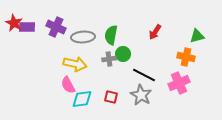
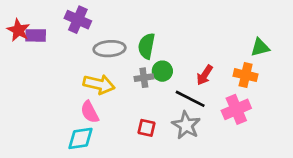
purple cross: (56, 27) -> (78, 20), moved
red arrow: (155, 32) -> (205, 75), moved
cyan diamond: (82, 99) -> (80, 138), moved

